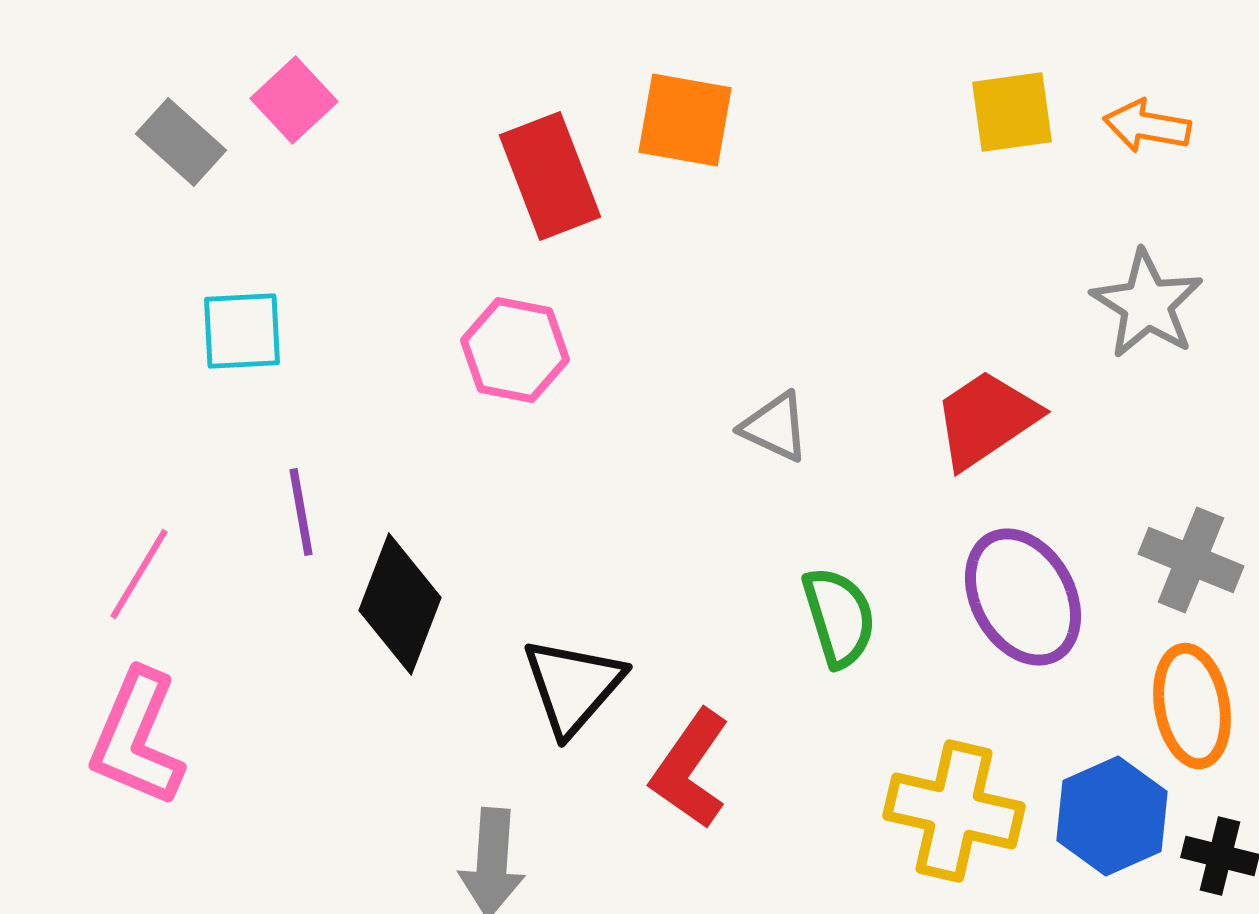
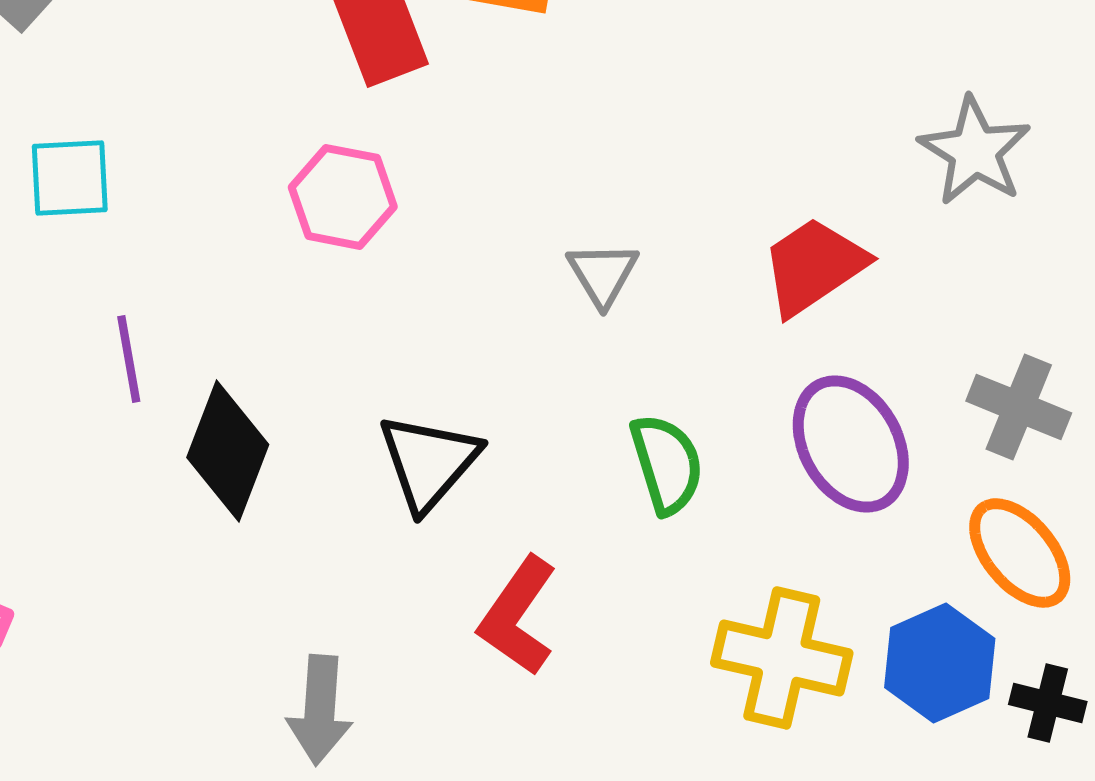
gray triangle: (775, 427) -> (603, 274), turned 34
black triangle: (573, 686) -> (429, 462), moved
orange ellipse: (1192, 706) -> (1020, 553), turned -30

